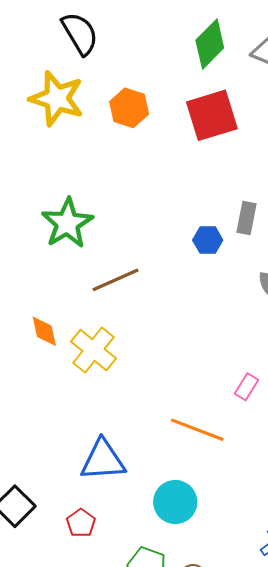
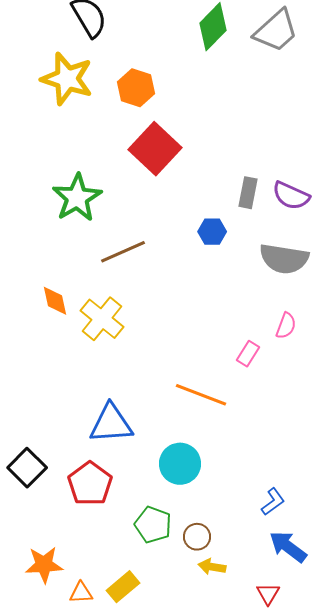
red square: (212, 115) -> (155, 149), moved, turned -30
blue hexagon: (208, 240) -> (212, 232), moved
red pentagon: (81, 523) -> (90, 484), size x1.6

